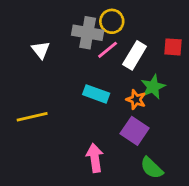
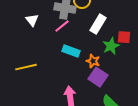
red square: (173, 47) -> (124, 37), moved
pink line: (108, 50) -> (62, 26), moved
orange star: (136, 100) -> (93, 61), moved

